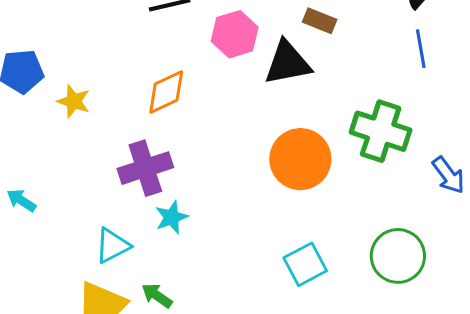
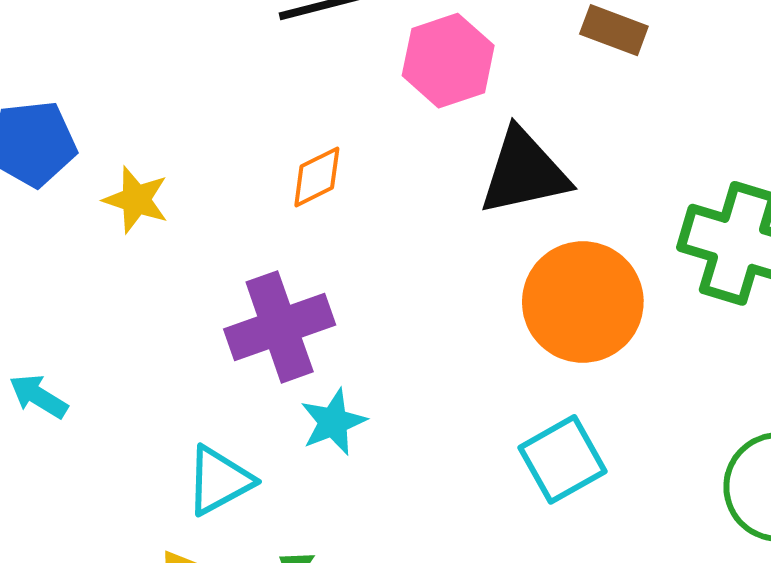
black triangle: (288, 63) -> (524, 172), moved
orange diamond: (166, 92) -> (317, 177), size x0.7
cyan square: (305, 264) -> (562, 459), moved

